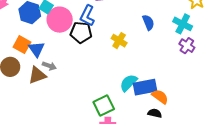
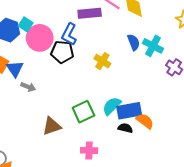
cyan cross: (183, 24) -> (153, 46), moved
brown triangle: (37, 75) -> (52, 126), moved
green square: (104, 105) -> (83, 112), moved
black semicircle: (155, 113) -> (125, 128), moved

